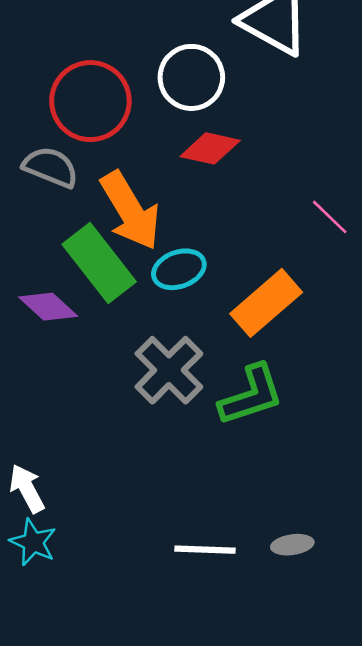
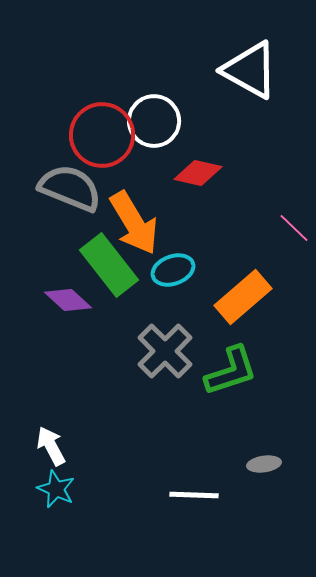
white circle: (191, 77) -> (154, 121), moved
gray semicircle: (51, 167) -> (70, 188), size x1.4
gray ellipse: (292, 545) -> (264, 464), moved

